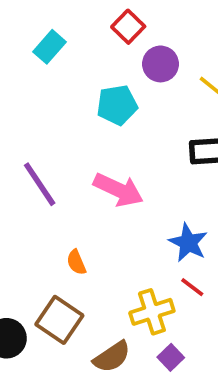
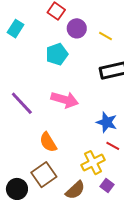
orange semicircle: (76, 262) -> (48, 142), size x1.5
brown square: (59, 320) -> (44, 175), turned 30

